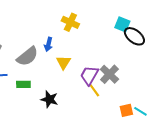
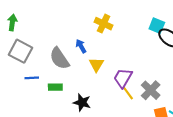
blue arrow: (48, 44) -> (81, 46), turned 136
gray semicircle: (27, 56) -> (59, 58), turned 95
gray cross: (109, 74) -> (151, 90), moved

